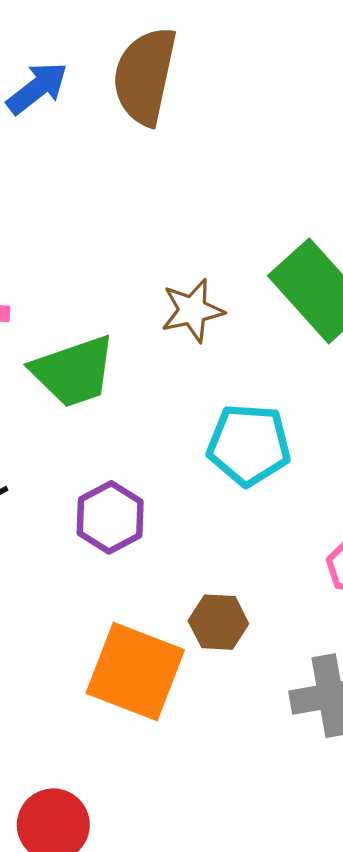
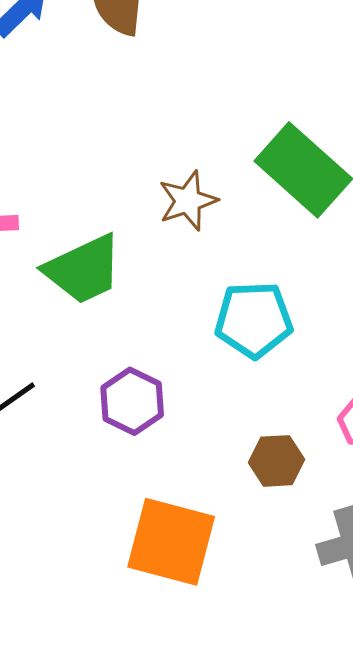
brown hexagon: (218, 622) -> (277, 461), moved

